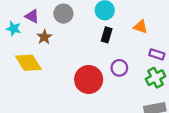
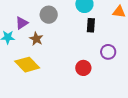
purple triangle: (32, 16) -> (22, 23), turned -48
red circle: (89, 79) -> (83, 68), size x0.6

